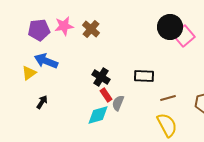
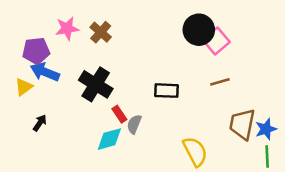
purple pentagon: (39, 30) -> (36, 51), moved
black cross: (101, 77) -> (96, 84), moved, size x1.5
brown line: (168, 98) -> (220, 82), moved

